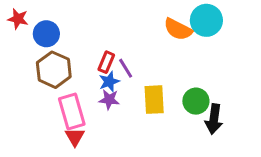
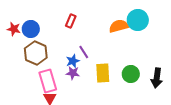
red star: (18, 19) -> (14, 29), moved
orange semicircle: (178, 29) -> (119, 26), turned 138
red rectangle: (106, 62) -> (71, 21), moved
black arrow: (214, 119) -> (157, 78), moved

